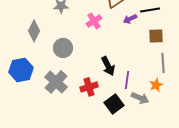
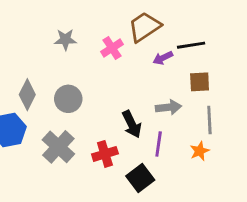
pink cross: (94, 21) -> (112, 48), moved
gray diamond: (34, 31) -> (27, 95), moved
gray arrow: (140, 98) -> (168, 107), moved, turned -30

